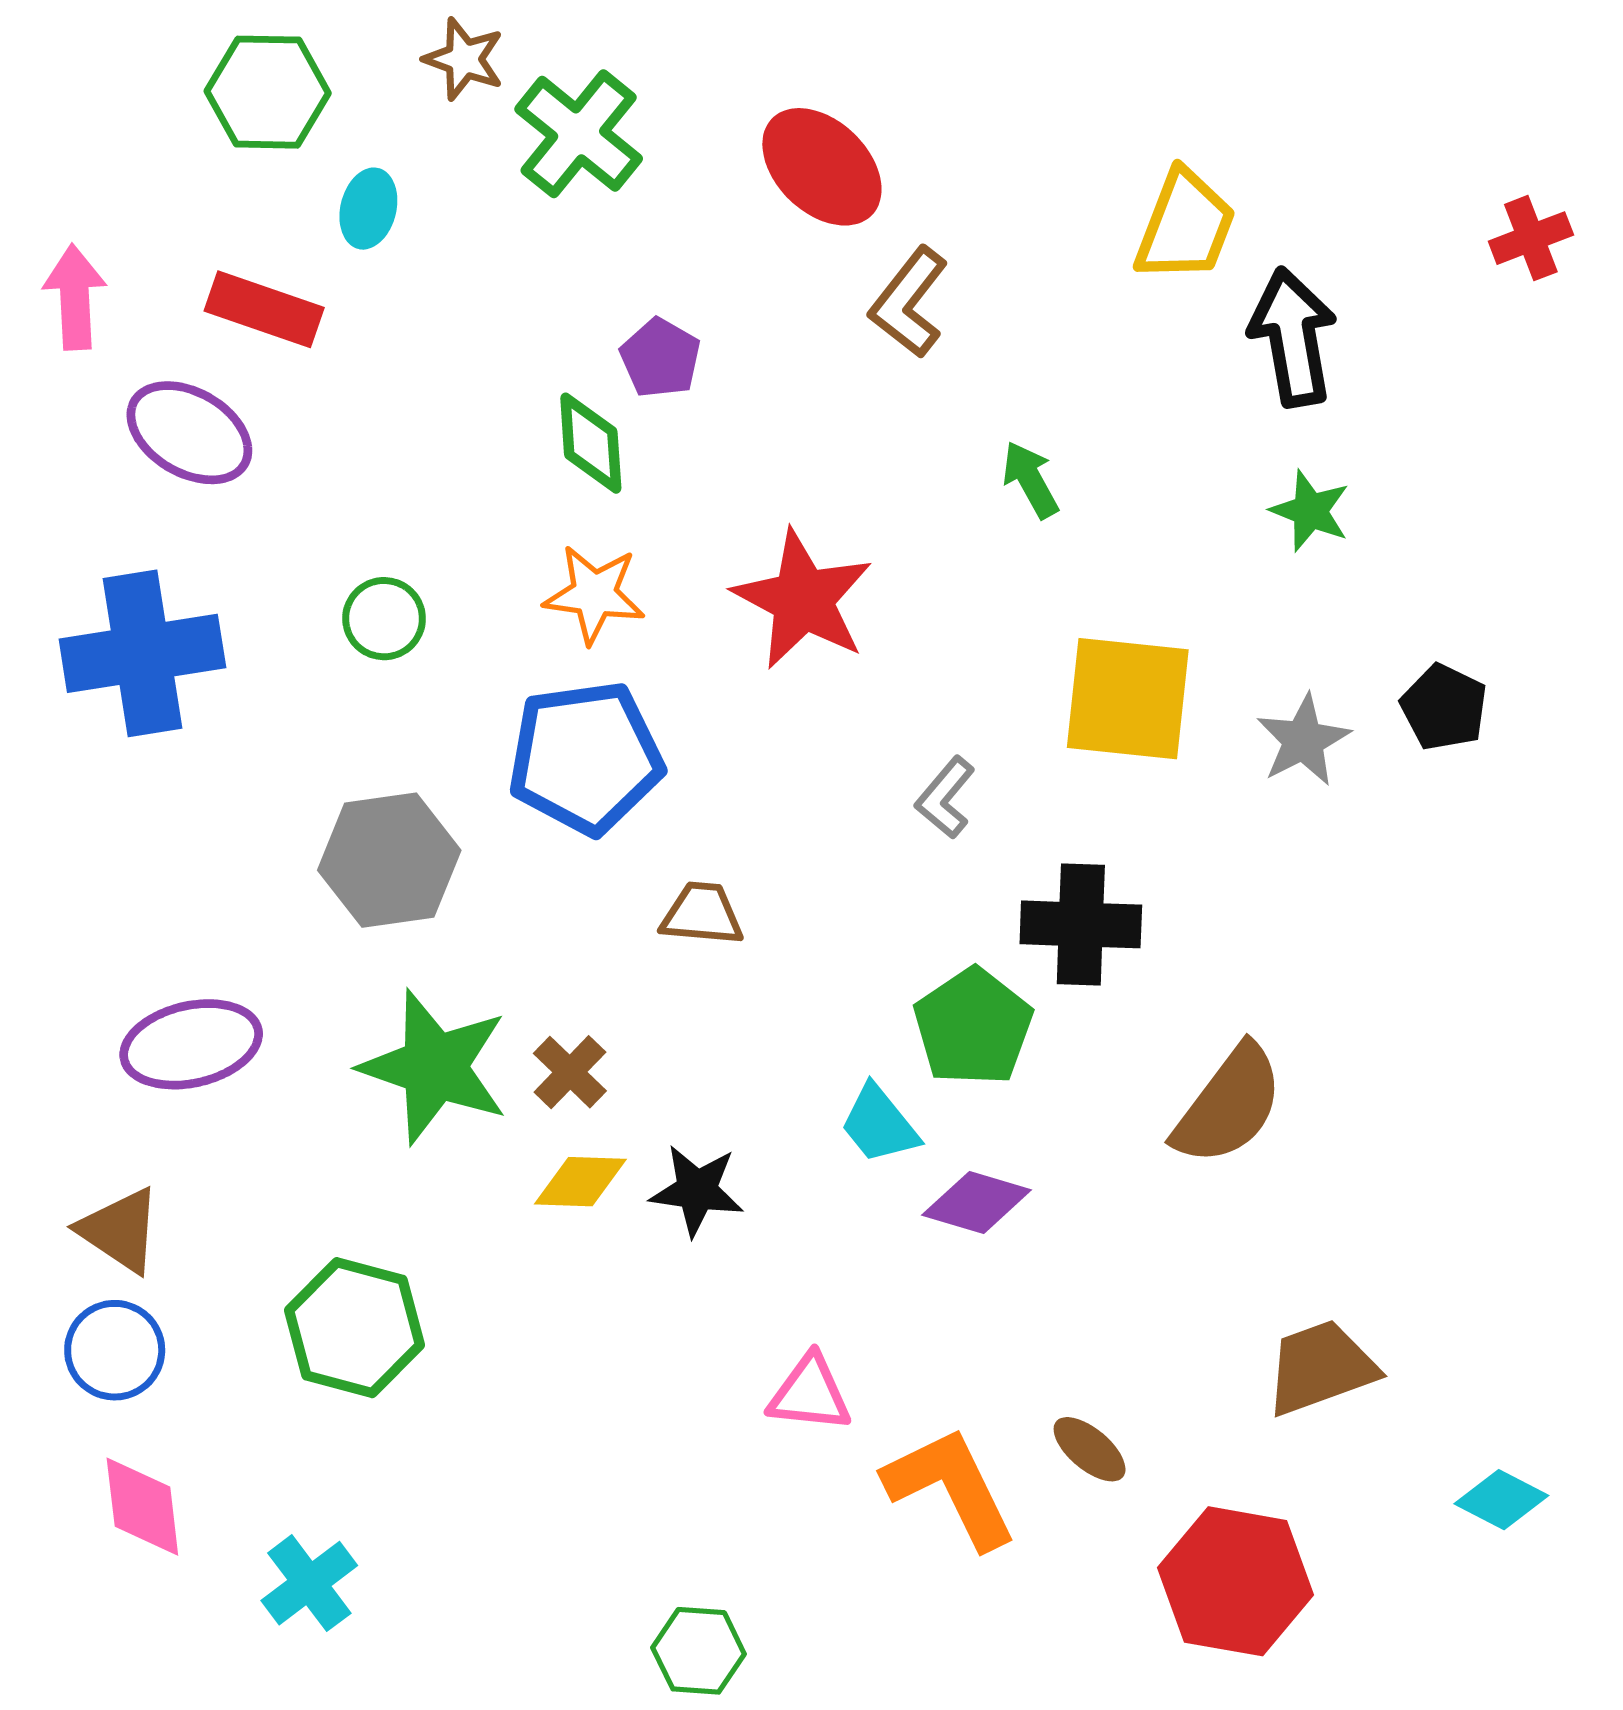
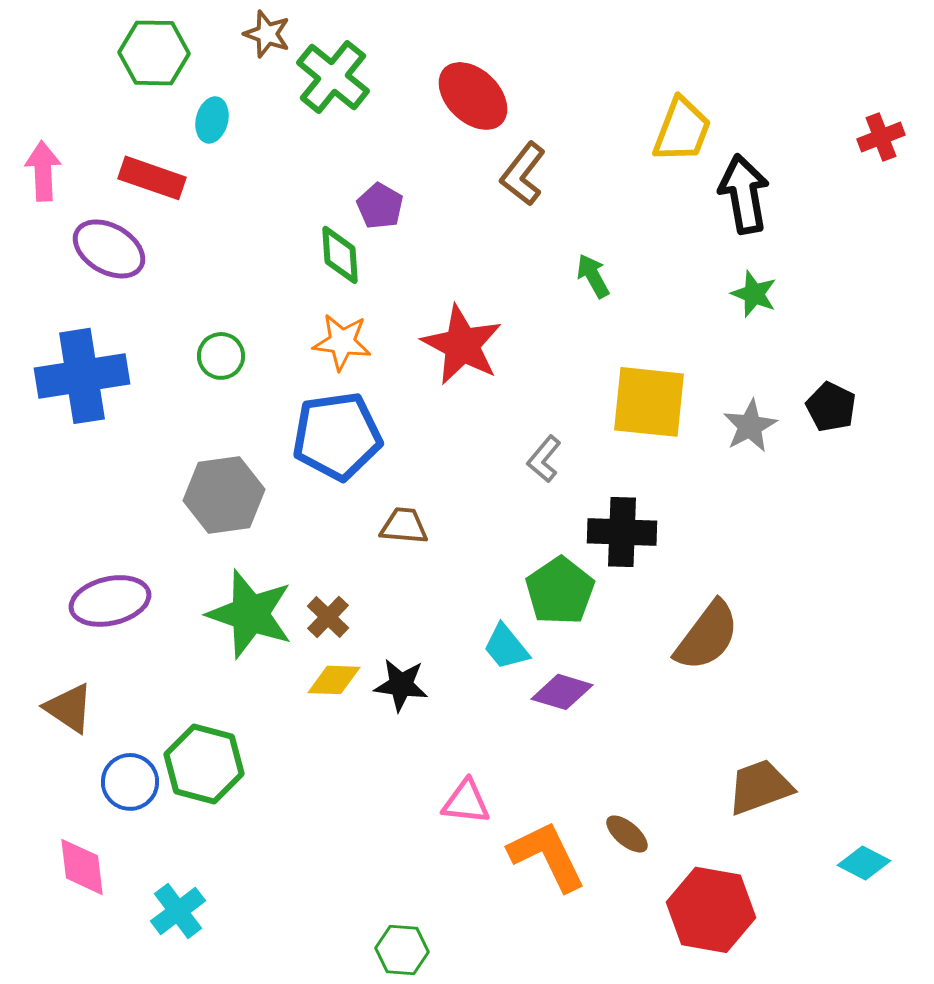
blue circle: (115, 1350) -> (130, 782), moved

